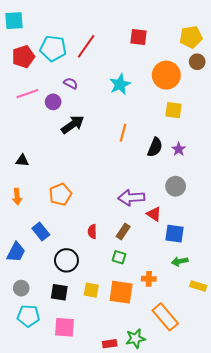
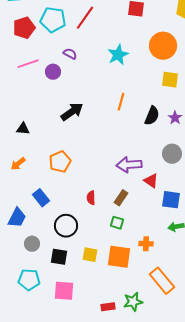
black arrow: (73, 125) -> (72, 112), moved
orange arrow: (17, 197) -> (18, 164), turned 56
gray circle: (21, 288) -> (32, 244), moved

